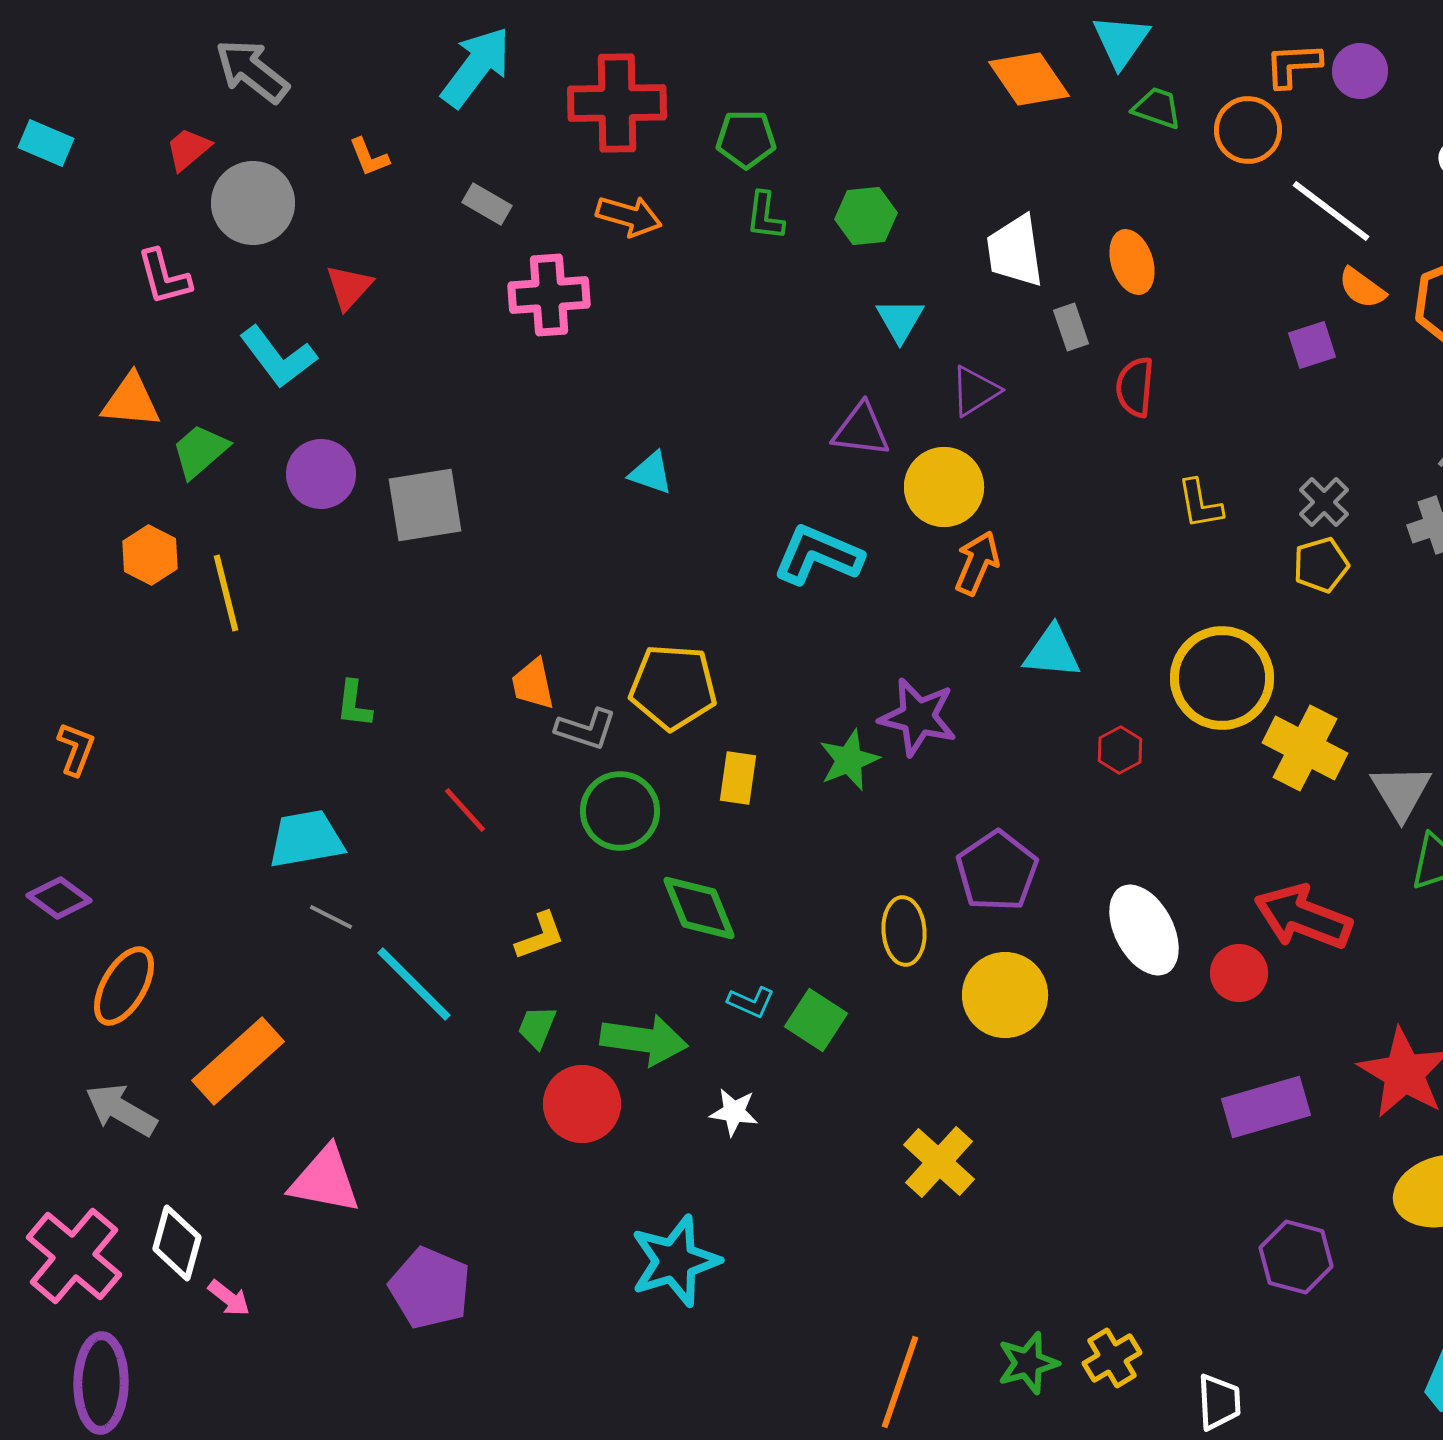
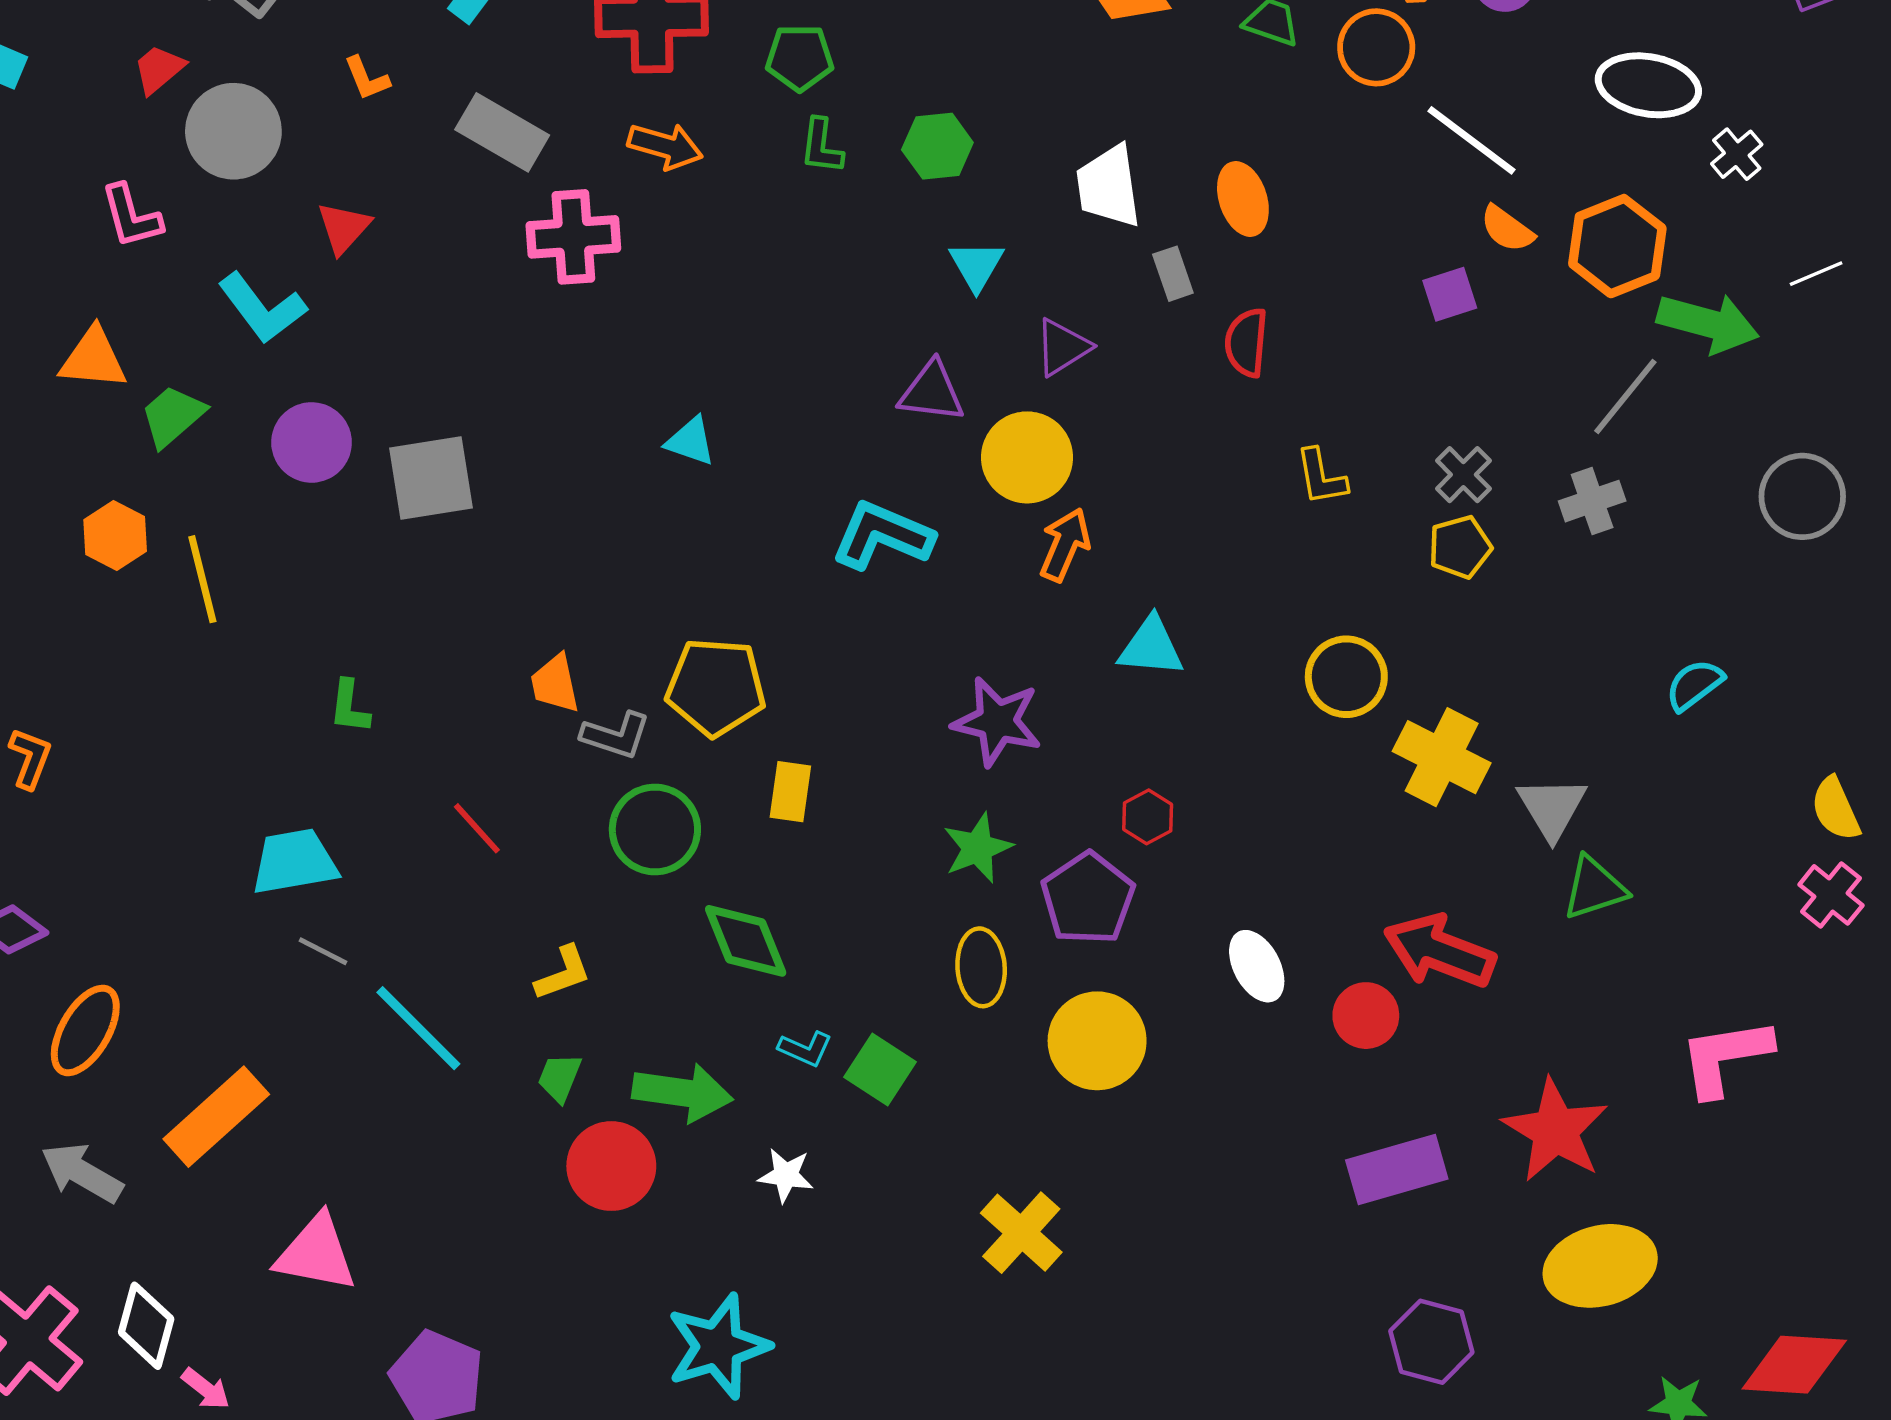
gray rectangle: (487, 204) -> (502, 132), size x1.6
yellow circle: (1222, 678) -> (1346, 677), size x0.7
red hexagon: (1120, 750) -> (1148, 817), moved
green star: (849, 760) -> (978, 848), moved
white ellipse: (1144, 930) -> (1257, 966), size x0.7

